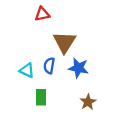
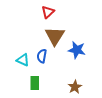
red triangle: (42, 14) -> (48, 12), moved, turned -32
blue star: (79, 68) -> (77, 50), moved

